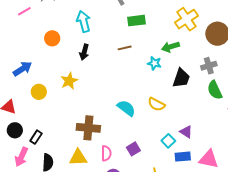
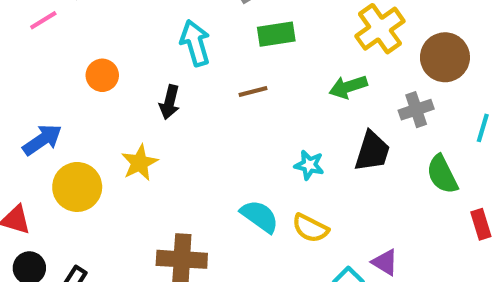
cyan arrow: (84, 21) -> (195, 43), moved
cyan star: (154, 63) -> (309, 165), moved
gray cross: (209, 66) -> (416, 110), moved
yellow circle: (39, 92) -> (77, 187), size x1.5
yellow semicircle: (156, 104) -> (310, 228), moved

